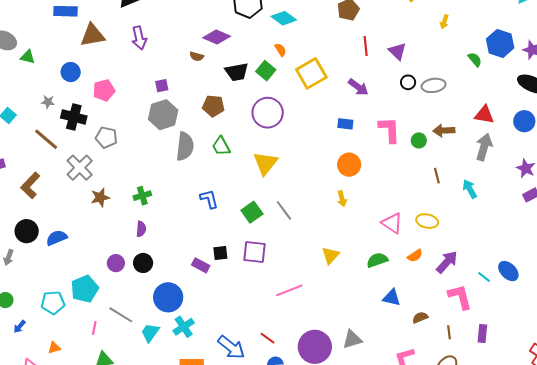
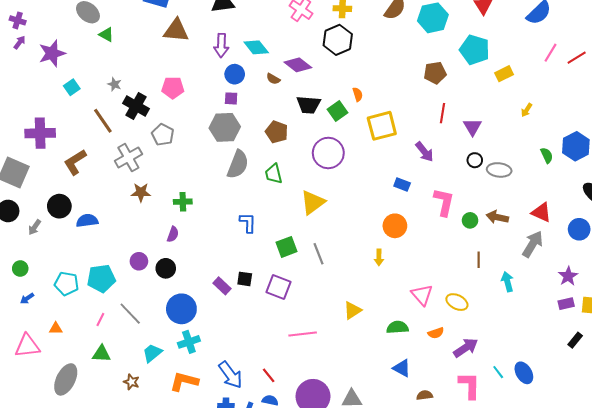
cyan diamond: (284, 18) -> (256, 47), moved
blue circle: (71, 72) -> (235, 74), moved
cyan trapezoid: (150, 333) -> (152, 353), moved

